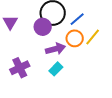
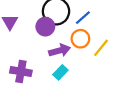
yellow line: (93, 37) -> (101, 48), moved
purple cross: (20, 68) -> (21, 72), turned 36

